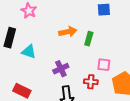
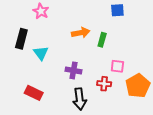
cyan triangle: (29, 52) -> (41, 53), turned 35
purple cross: (61, 69) -> (73, 70), turned 35

